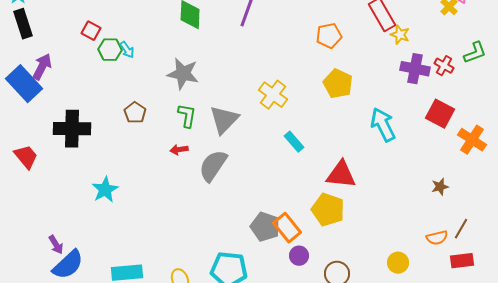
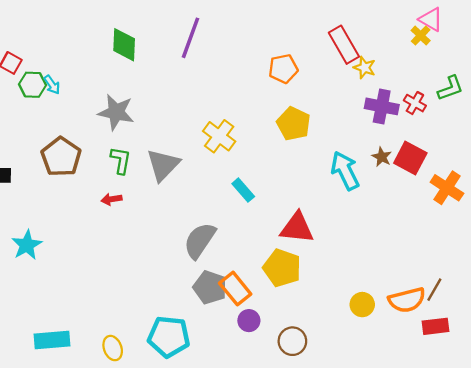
brown pentagon: (135, 113) -> (61, 157), size x1.6
gray semicircle: (213, 166) -> (200, 240), moved
brown star: (440, 187) -> (382, 157), moved, turned -30
orange semicircle: (437, 238) -> (407, 300), size x1.5
yellow circle: (398, 263) -> (362, 305), moved

